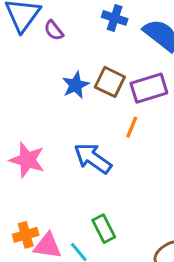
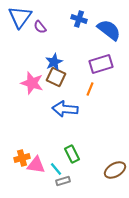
brown square: (110, 82) -> (56, 77), moved
blue arrow: (93, 158) -> (65, 109), turned -30
pink star: (27, 160) -> (32, 83), moved

